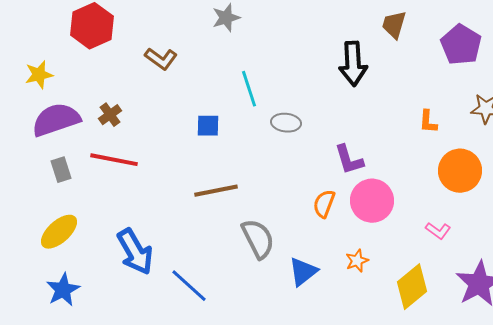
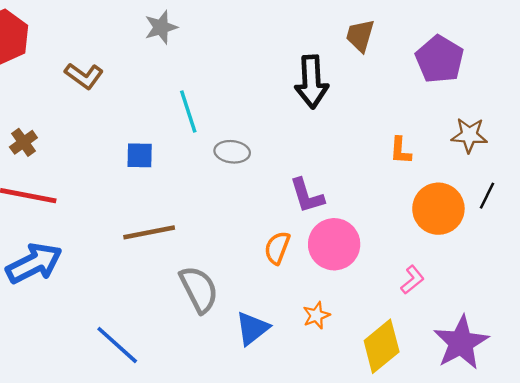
pink L-shape: (438, 231) -> (412, 280), turned -75
blue arrow: (135, 252) -> (34, 263), moved, turned -87

